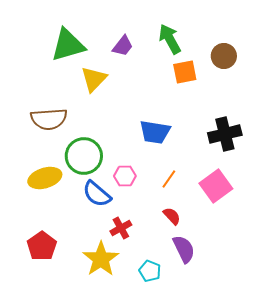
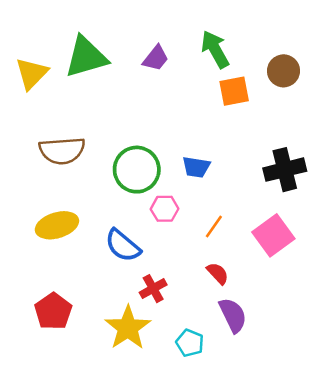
yellow triangle: (94, 79) -> (32, 73), moved
blue trapezoid: (155, 132) -> (196, 167), size x0.7
green circle: (84, 156) -> (137, 170), moved
pink hexagon: (125, 176) -> (165, 209), moved

